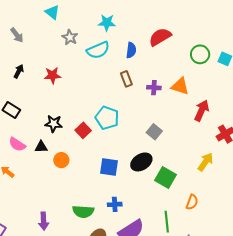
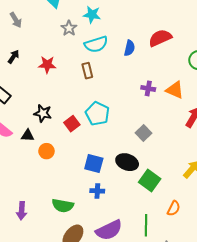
cyan star: (107, 23) -> (92, 15), moved
brown rectangle: (126, 79) -> (87, 71), moved
black ellipse: (141, 162) -> (127, 162), turned 45
blue cross: (115, 204) -> (97, 191), moved

